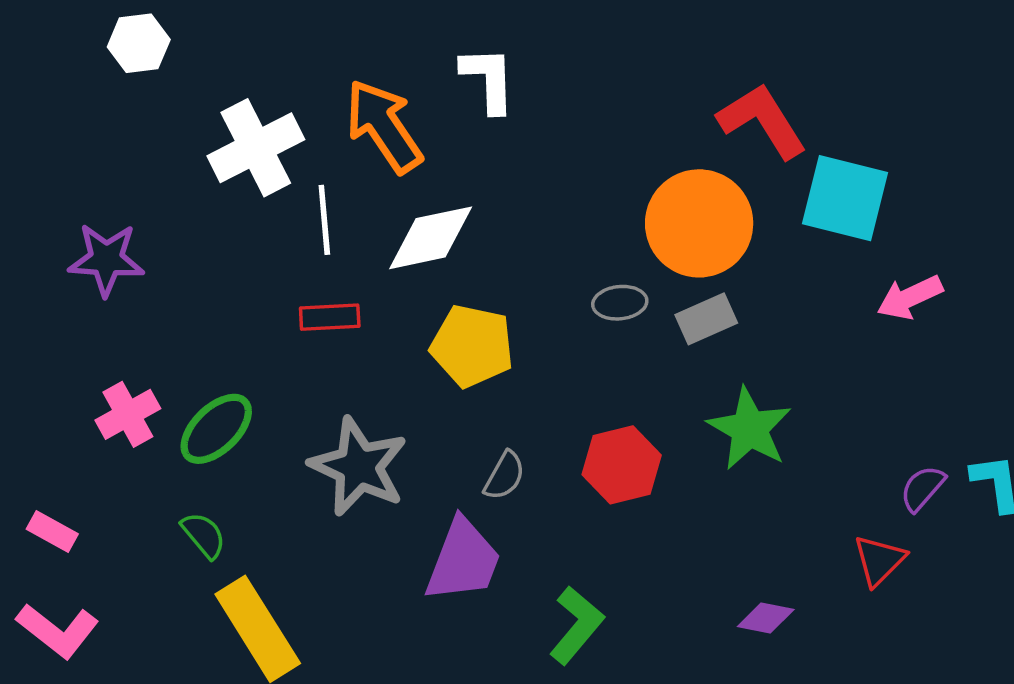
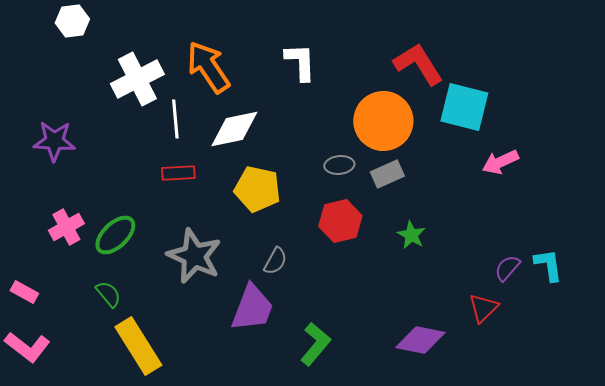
white L-shape: (488, 79) -> (300, 62), moved
green star: (750, 429) -> (411, 235), size x0.6
red hexagon: (622, 465) -> (340, 221), moved
purple diamond: (766, 618) -> (420, 340), size x1.6

